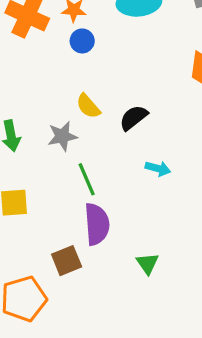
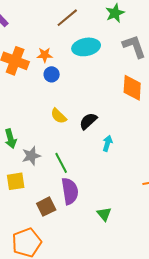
gray star: (62, 136) -> (31, 156), moved
cyan arrow: (158, 168) -> (107, 143), moved, turned -84
brown square: (67, 261) -> (46, 207), moved

